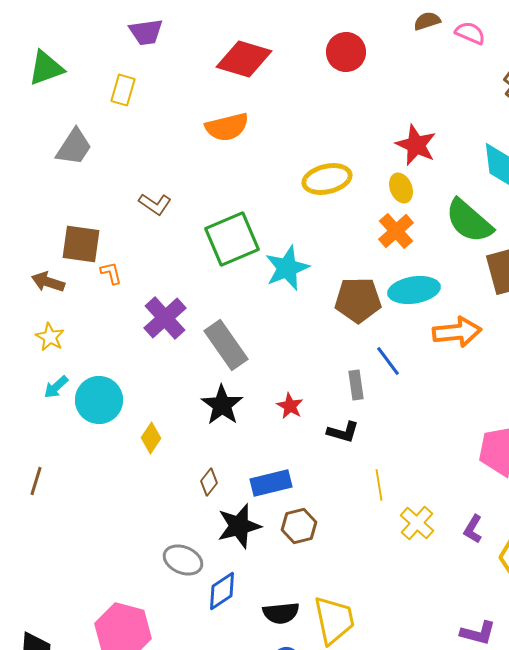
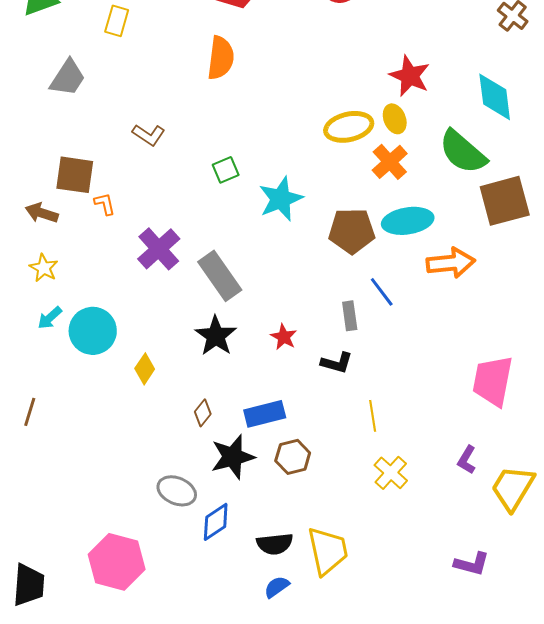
orange semicircle: (227, 127) -> (221, 58), turned -69
yellow ellipse: (327, 179) -> (349, 127), moved
green square: (232, 239) -> (226, 170), size x0.5
yellow cross: (417, 523) -> (391, 473), moved

